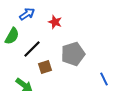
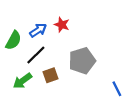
blue arrow: (27, 14) -> (38, 30), moved
green arrow: (24, 85) -> (22, 81), moved, turned 108

